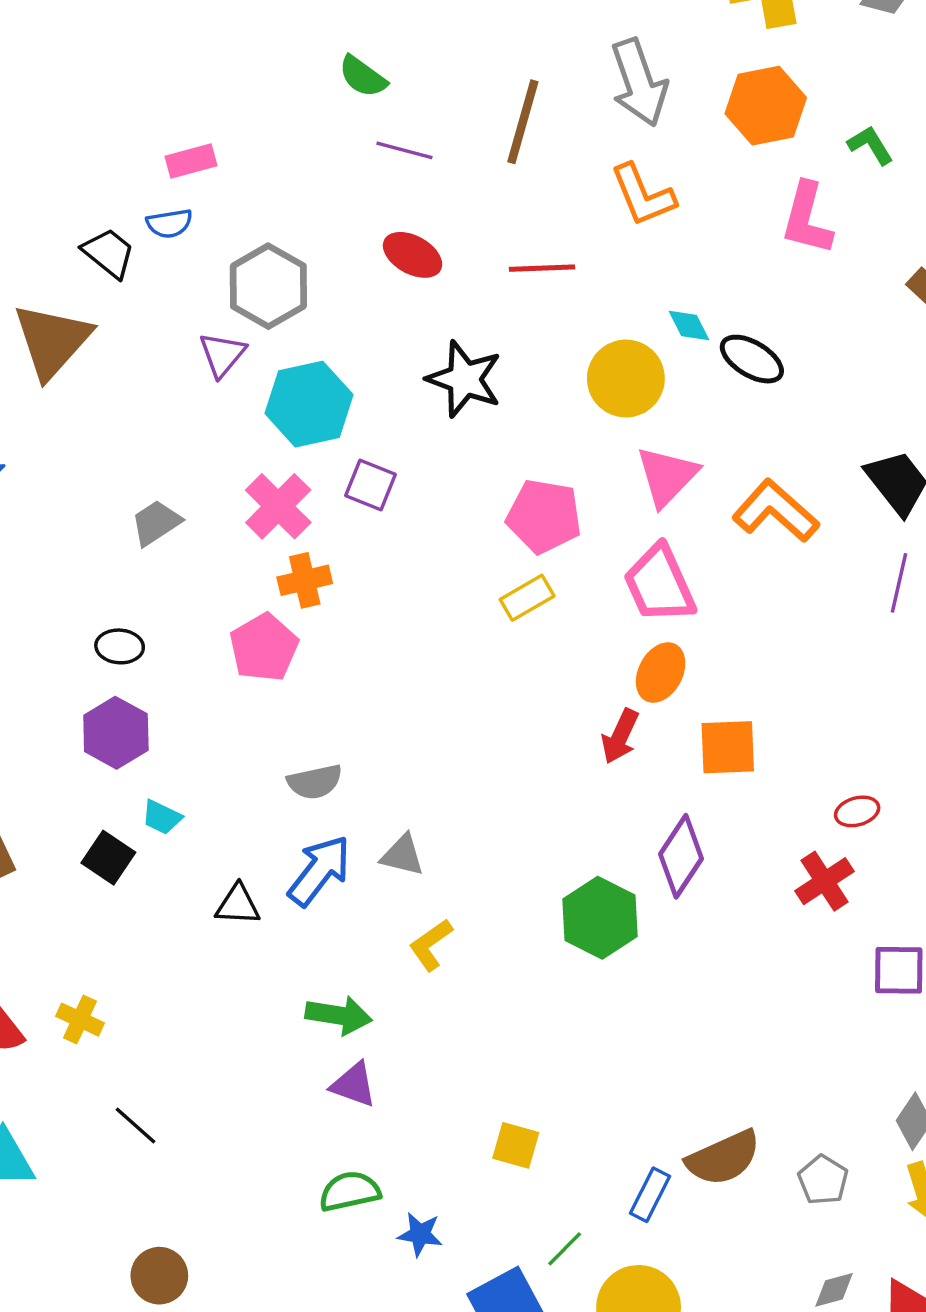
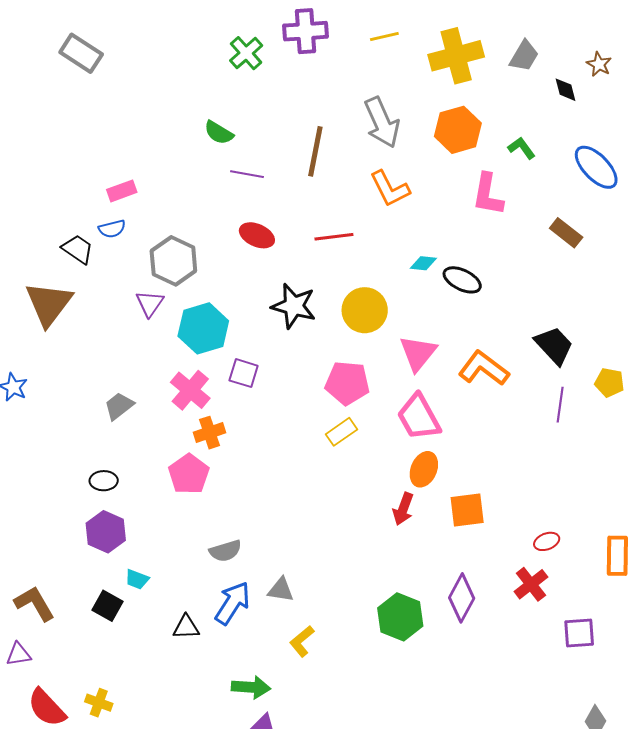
cyan diamond: (689, 325) -> (423, 263), turned -52
yellow circle: (626, 379) -> (365, 310), moved
purple diamond: (681, 856) -> (462, 598), moved

